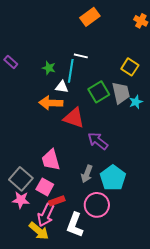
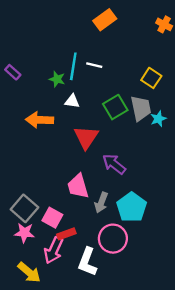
cyan line: (71, 71) -> (73, 66), moved
orange arrow: (51, 103) -> (40, 120), moved
red triangle: (74, 118) -> (86, 137), turned 45
pink trapezoid: (51, 160) -> (78, 186), moved
yellow arrow: (39, 231) -> (29, 272), moved

